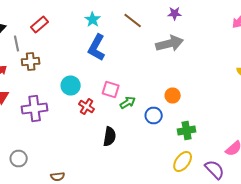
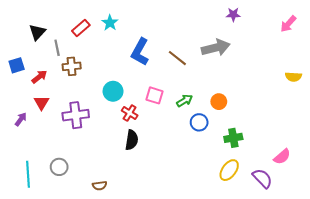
purple star: (175, 14) -> (233, 15), moved
cyan star: (93, 20) -> (110, 23), moved
brown line: (133, 20) -> (177, 58), moved
green arrow: (128, 102) -> (185, 101), moved
black semicircle: (110, 136) -> (132, 140), moved

